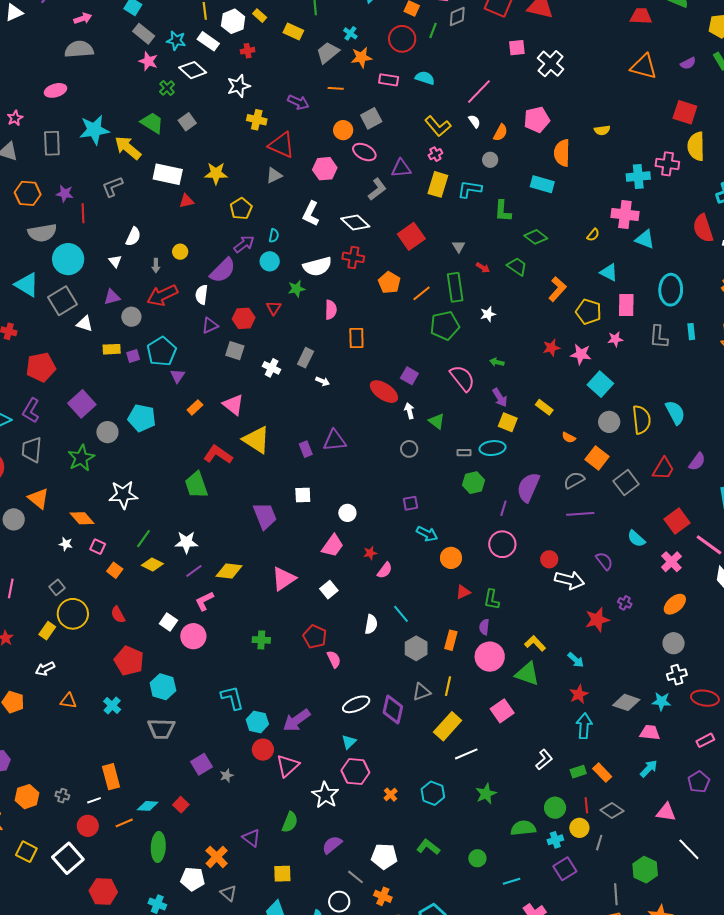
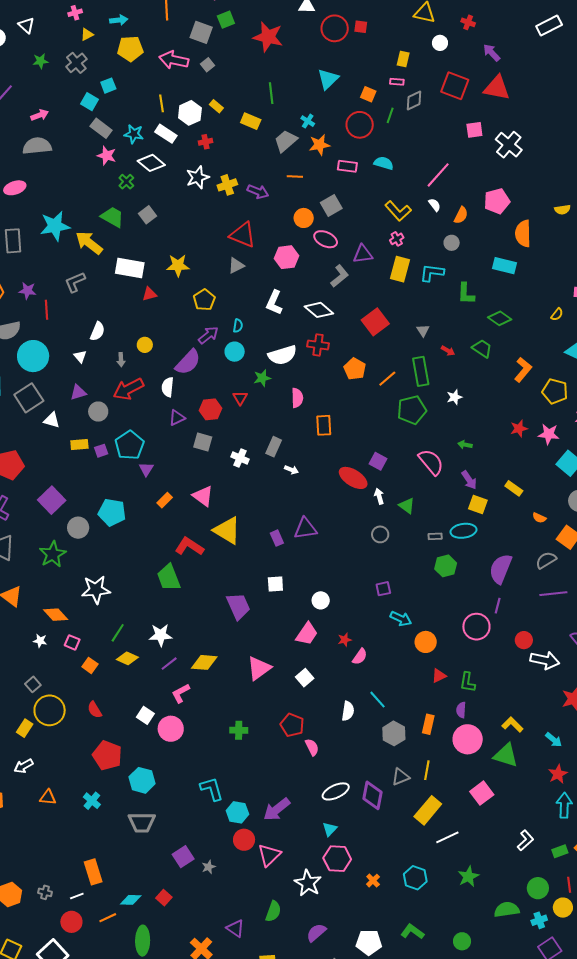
yellow cross: (257, 120) -> (227, 185), moved, turned -30
purple line: (503, 508) -> (498, 606), moved

